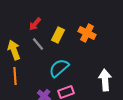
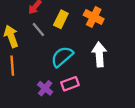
white arrow: (105, 80) -> (99, 54), moved

